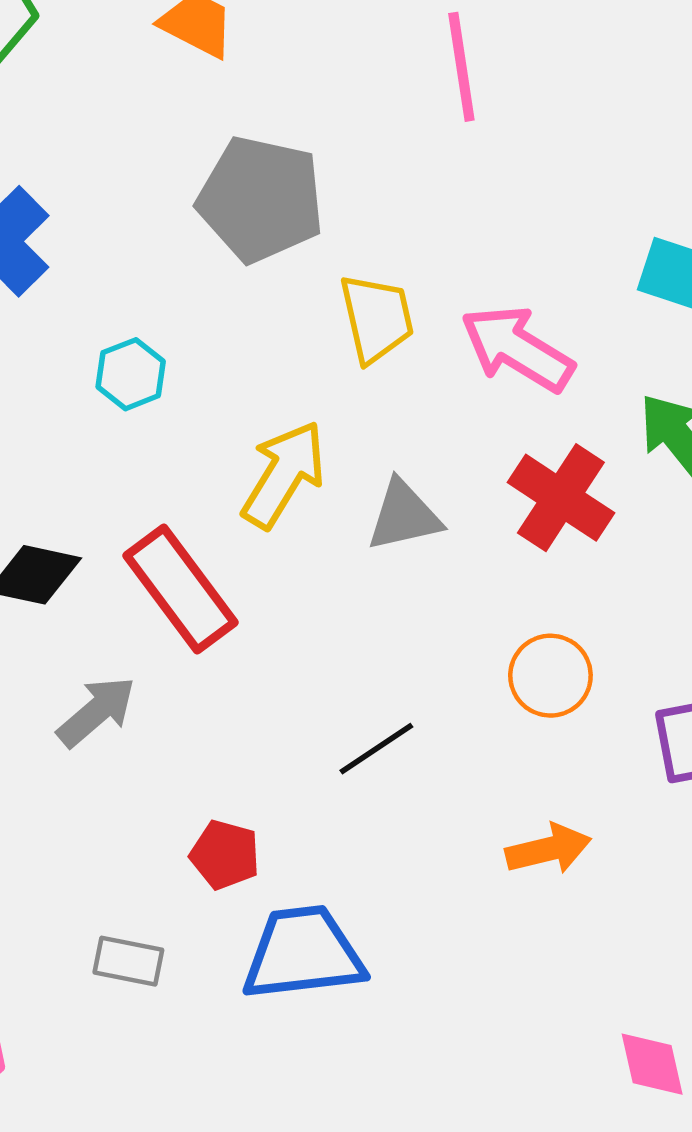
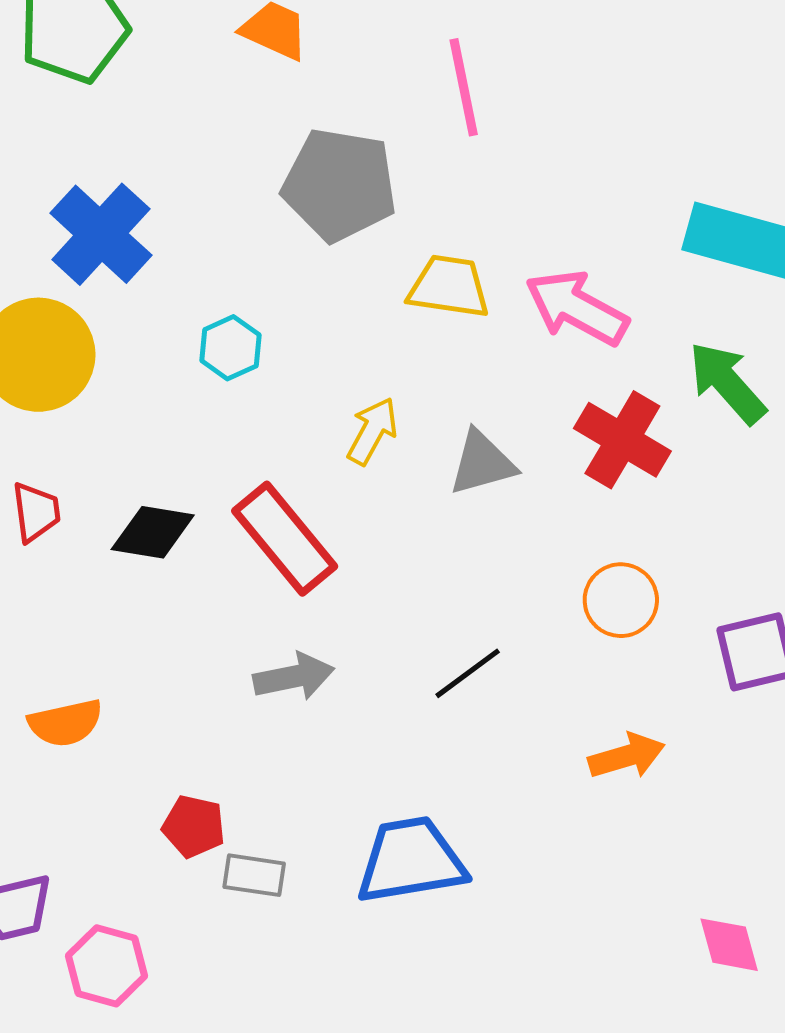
pink line: (461, 67) -> (464, 87), moved
yellow trapezoid: (377, 318) -> (449, 287), turned -66
yellow arrow: (284, 474) -> (372, 431), size x0.7
gray arrow: (96, 712) -> (294, 677), moved, turned 32
red pentagon: (225, 855) -> (194, 826), moved

